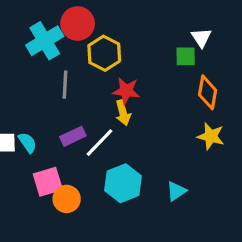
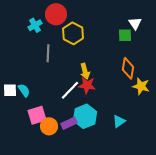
cyan cross: (45, 41) -> (35, 25), size x0.6
red star: (126, 91) -> (87, 85), moved
orange diamond: (208, 92) -> (128, 68), moved
purple rectangle: (73, 136) -> (69, 123), moved

